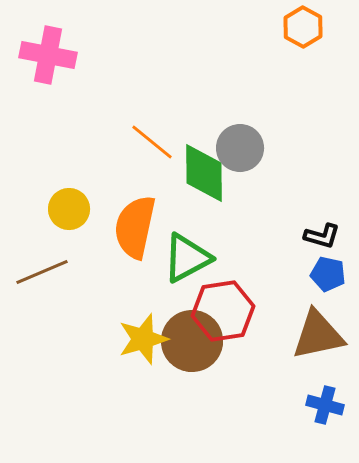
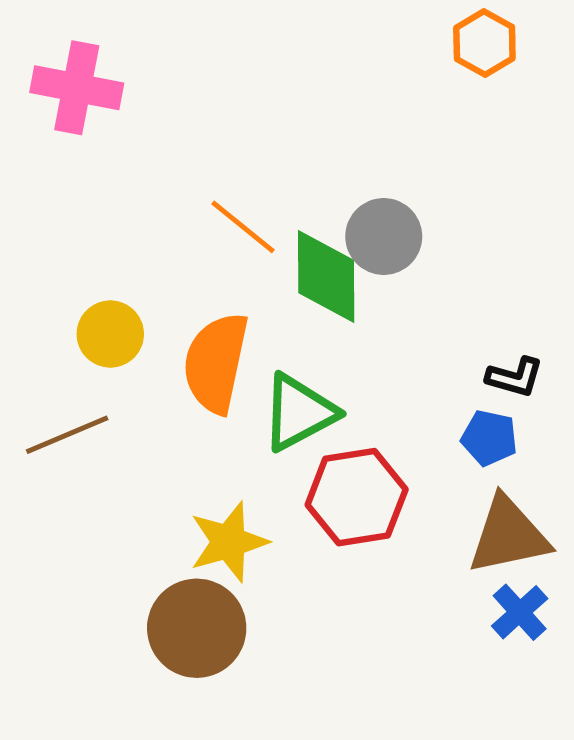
blue pentagon: (328, 274) -> (489, 438), moved
brown circle: (192, 341) -> (197, 628), moved
blue cross: (325, 405) -> (520, 612), moved, turned 33

